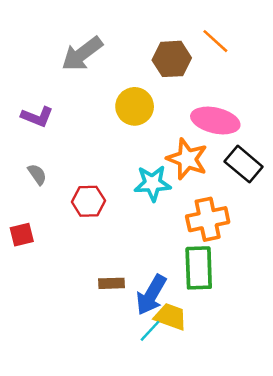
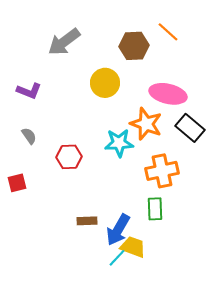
green rectangle: (199, 268) -> (155, 209), size x0.7

